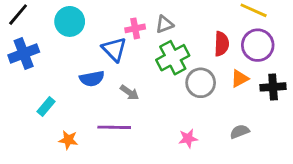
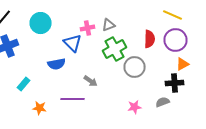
orange triangle: (240, 79) -> (182, 64), moved
black cross: (273, 87) -> (174, 83), moved
gray arrow: (130, 93) -> (90, 81), moved
pink star: (188, 138) -> (134, 107), moved

